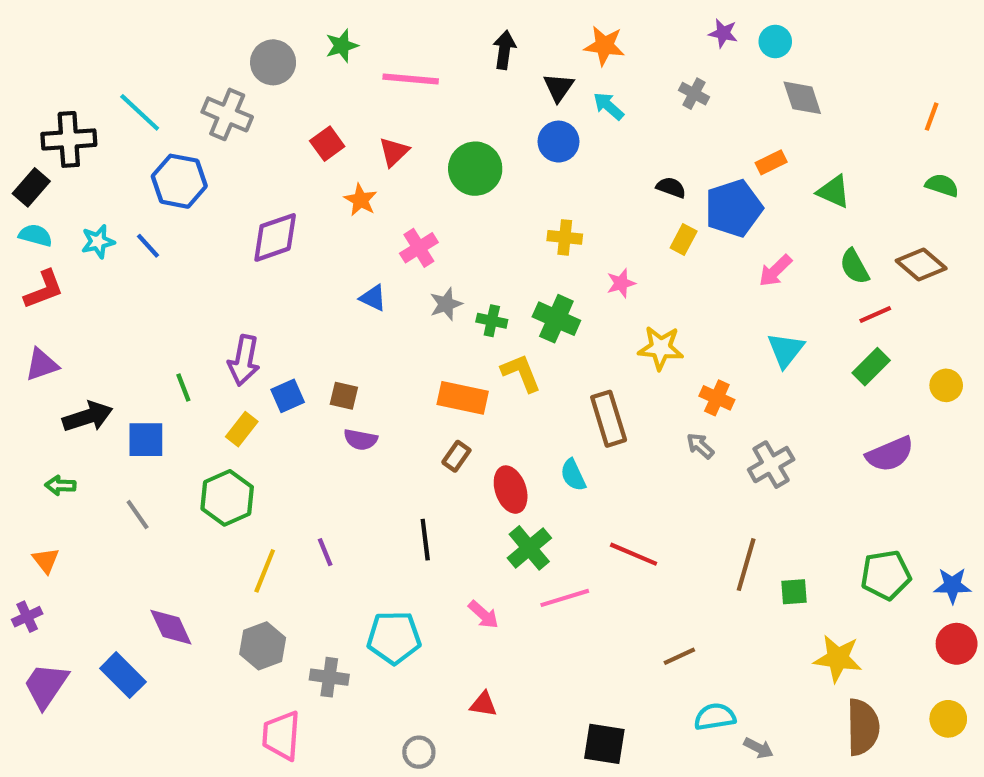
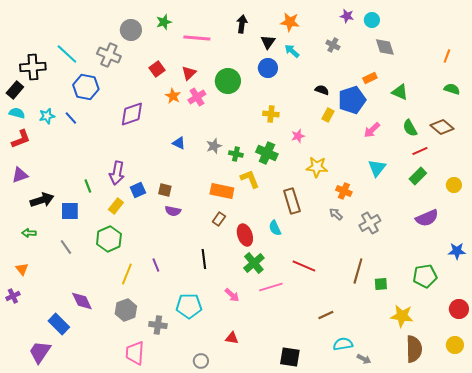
pink cross: (419, 248) -> (197, 97), moved
blue star: (952, 585) -> (457, 251), moved
purple trapezoid: (46, 685) -> (40, 352), moved

